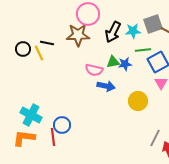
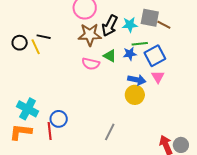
gray square: (153, 24) -> (150, 18), turned 30
brown star: (78, 35) -> (90, 35), moved
green triangle: (113, 62) -> (110, 56), turned 40
blue star: (125, 64) -> (130, 54), moved
blue arrow: (106, 86) -> (137, 80), moved
gray line: (155, 138) -> (110, 132), moved

